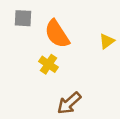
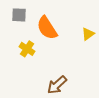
yellow cross: (48, 64) -> (27, 49), moved

